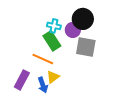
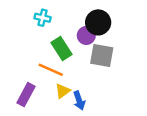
cyan cross: (54, 26) -> (43, 18), moved
blue arrow: (43, 85) -> (79, 100), moved

